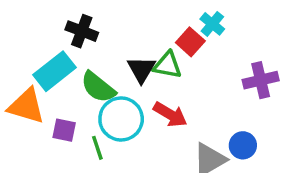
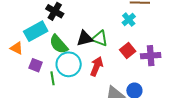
red square: (190, 42) -> (128, 51), moved
black triangle: (141, 69) -> (85, 38), turned 36
orange triangle: (26, 106) -> (17, 48), size x0.6
red arrow: (170, 115) -> (97, 66), turned -108

